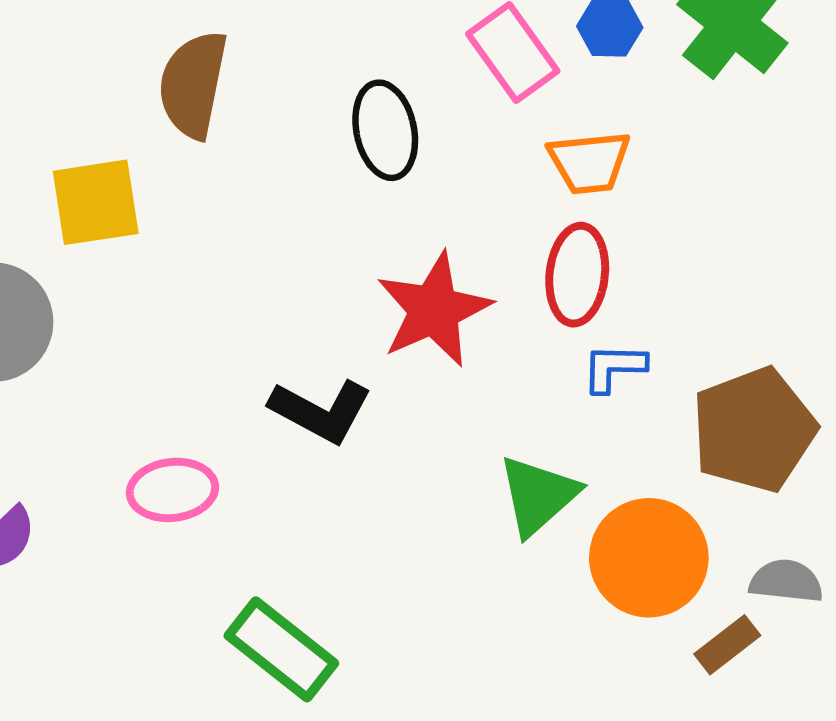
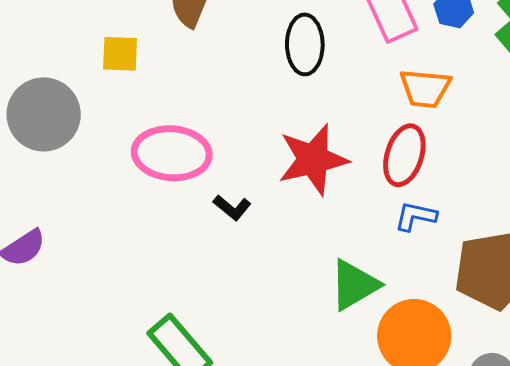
yellow square: (96, 202) -> (120, 54), size x0.7
black L-shape: (321, 411) -> (232, 207), size x0.6
pink ellipse: (172, 490) -> (172, 153), moved, size x1.4

